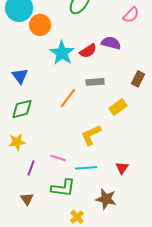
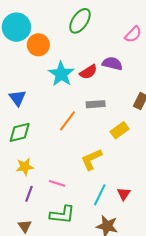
yellow star: (17, 142) -> (25, 167), moved
cyan line: (86, 168) -> (100, 195), moved, turned -60

